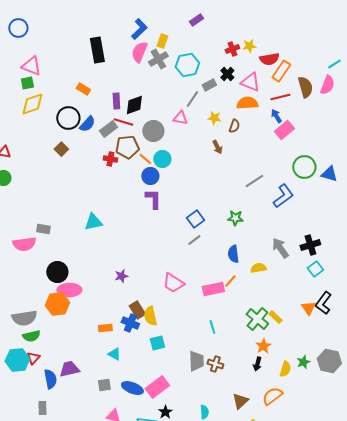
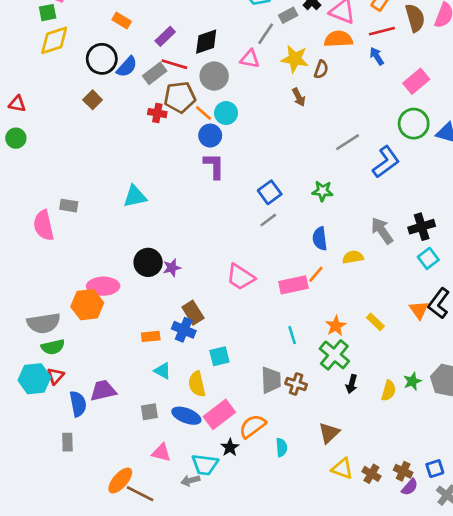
purple rectangle: (116, 101) -> (165, 36), turned 49
black diamond: (134, 105) -> (206, 42), moved
yellow star: (214, 118) -> (295, 59), size x1.5
pink rectangle: (284, 130) -> (416, 81), moved
pink semicircle: (24, 244) -> (44, 225), turned 85
black circle: (57, 272) -> (148, 262), moved
yellow semicircle: (150, 316) -> (197, 384), moved
green cross: (257, 319) -> (334, 355), moved
orange star: (263, 346) -> (336, 326), moved
orange semicircle: (272, 396) -> (252, 426), moved

